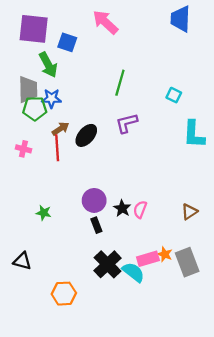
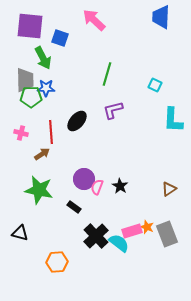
brown arrow: (60, 129) -> (42, 154), moved
black star: (122, 208) -> (120, 186), moved
pink semicircle: (140, 209) -> (97, 187), moved
green star: (44, 213) -> (39, 190), size x2.0
black rectangle: (96, 225) -> (74, 207), moved, turned -32

